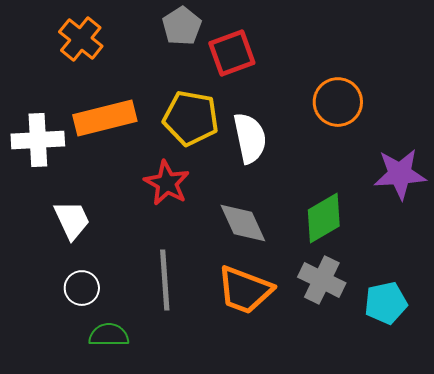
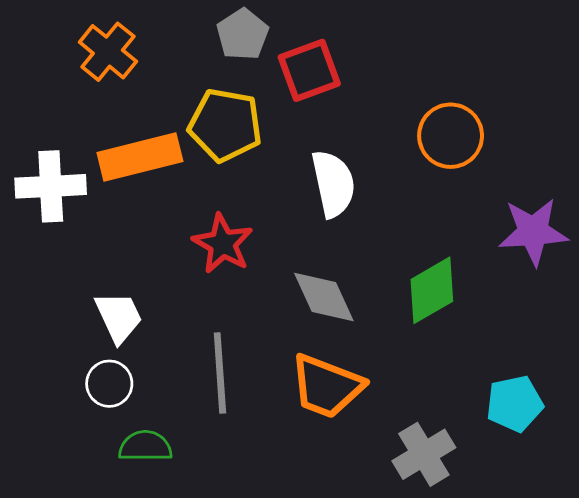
yellow pentagon: (191, 118) -> (225, 125), moved
white trapezoid: (72, 220) -> (119, 317), moved
gray cross: (322, 280) -> (424, 454), moved, turned 33

